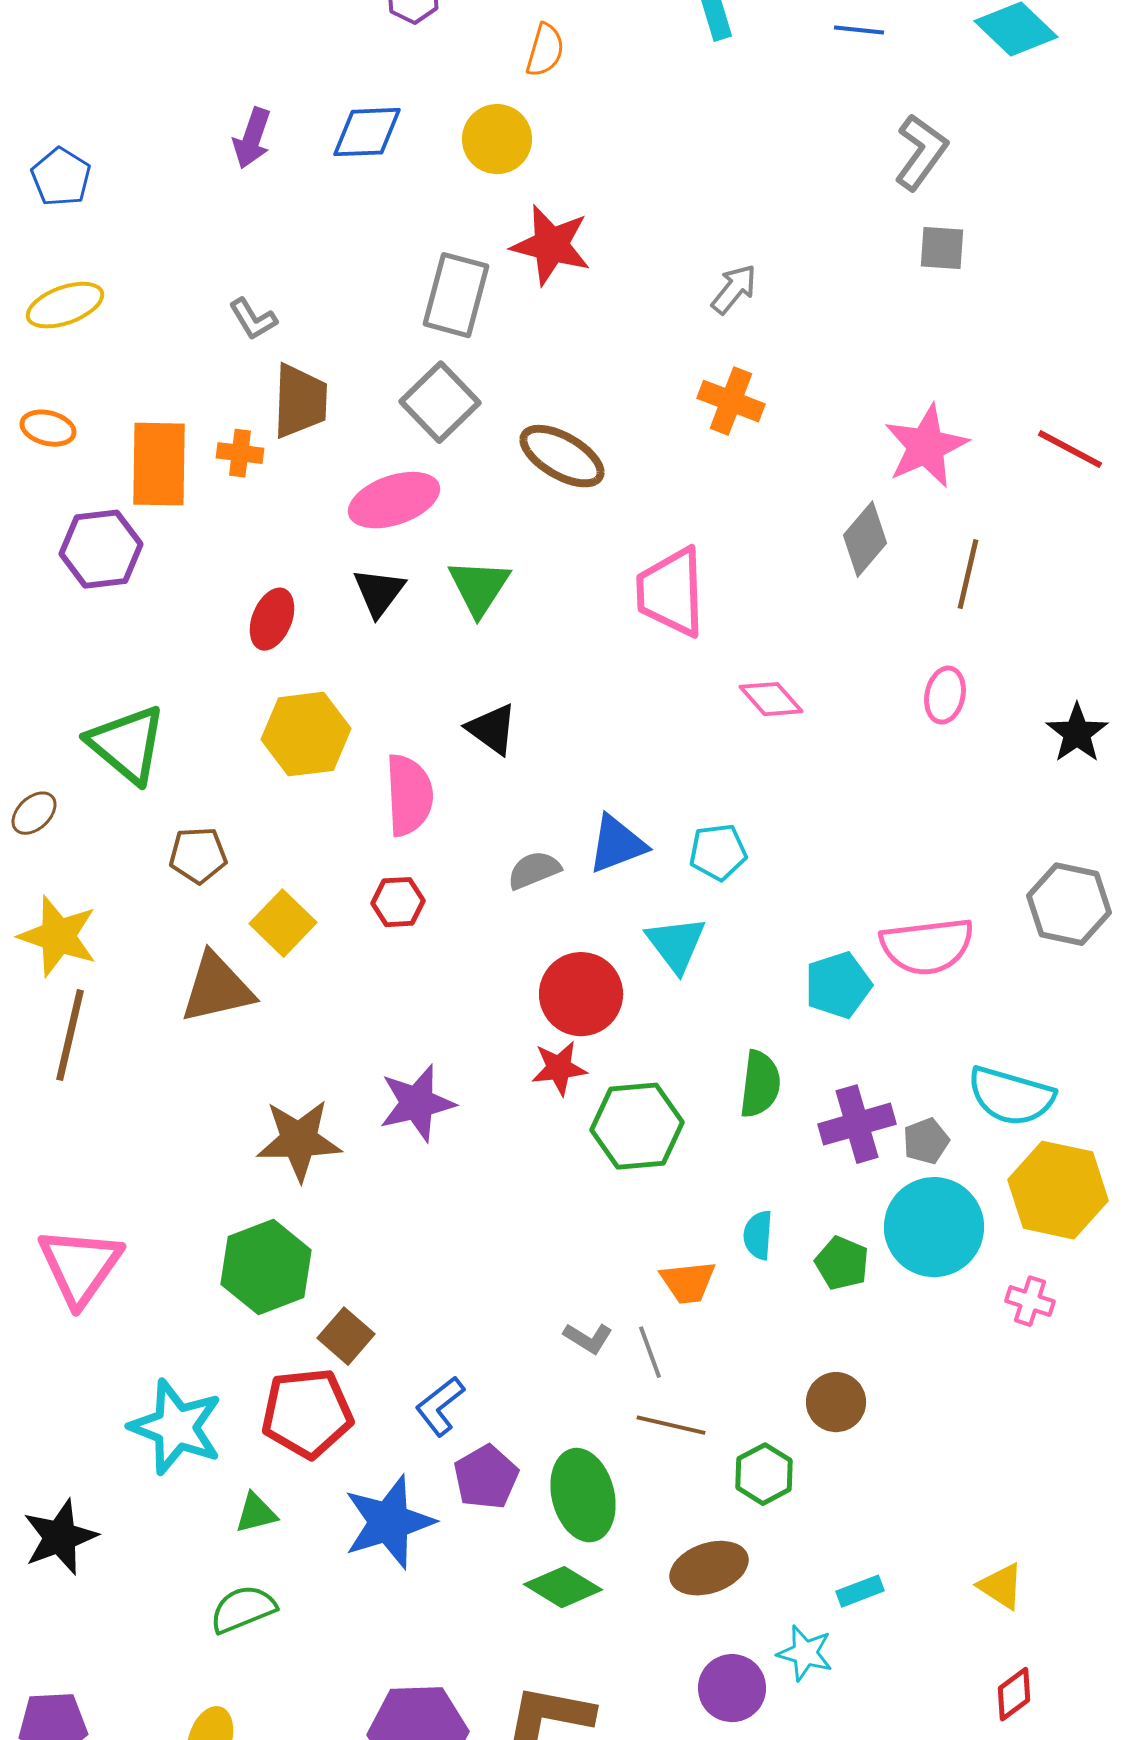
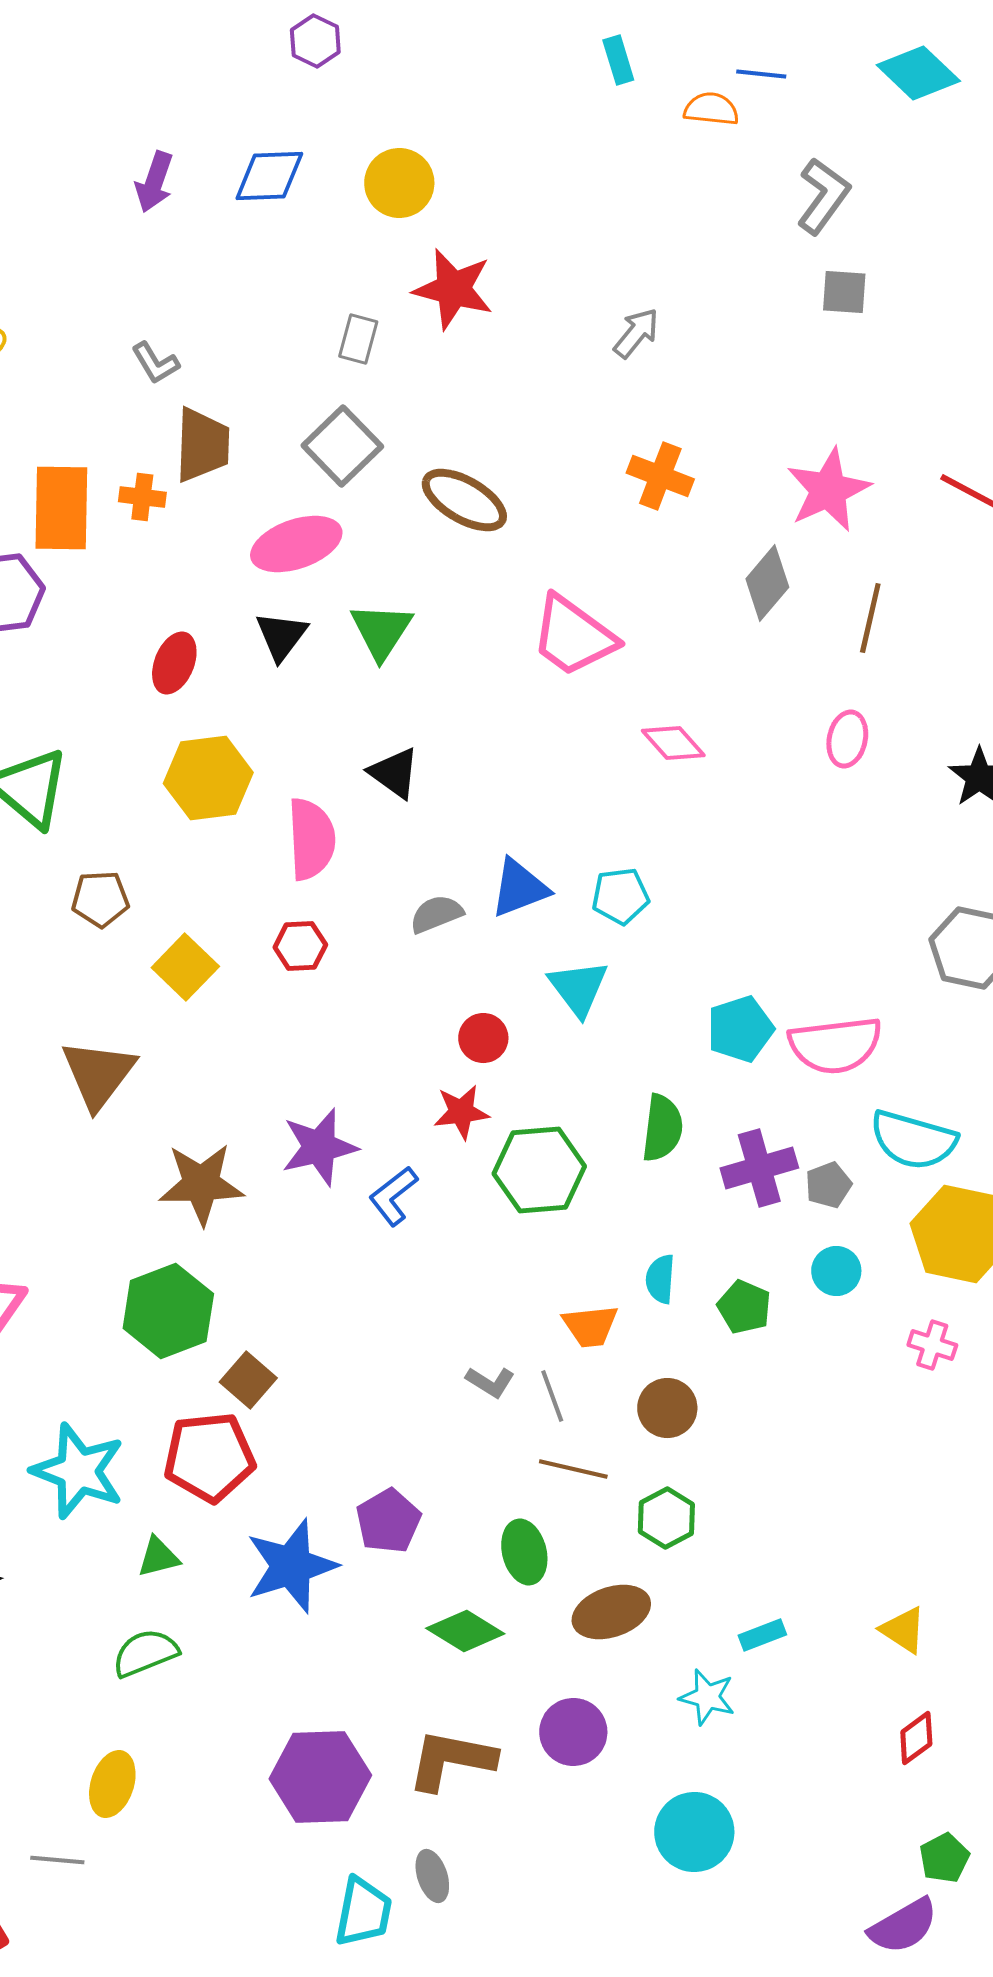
orange semicircle: (545, 50) -> (711, 109), moved, turned -100
gray rectangle: (456, 295) -> (358, 339), size x0.6
orange cross: (731, 401) -> (660, 476), moved
pink trapezoid: (671, 592) -> (573, 636), turned -52
pink semicircle: (927, 946) -> (835, 1045), moved
brown triangle: (217, 988) -> (98, 1074), moved, turned -40
red circle: (581, 994) -> (483, 1038), size x0.6
cyan circle: (934, 1227) -> (836, 1271), size x0.5
brown circle: (836, 1402) -> (667, 1408), moved
blue L-shape: (440, 1406) -> (393, 1196), moved
green ellipse: (583, 1495) -> (524, 1552), moved, size x0.7
purple circle: (732, 1688) -> (573, 1732), moved

